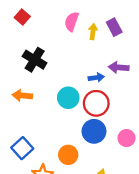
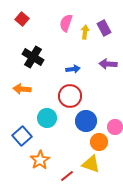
blue arrow: (96, 78) -> (73, 69), moved
cyan circle: (68, 98) -> (47, 118), moved
red circle: (96, 103) -> (70, 96), moved
orange circle: (68, 155) -> (99, 142), moved

